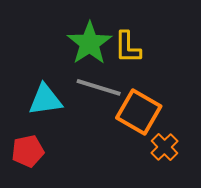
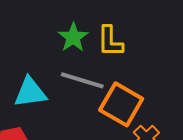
green star: (89, 43) -> (73, 37), size x0.7

